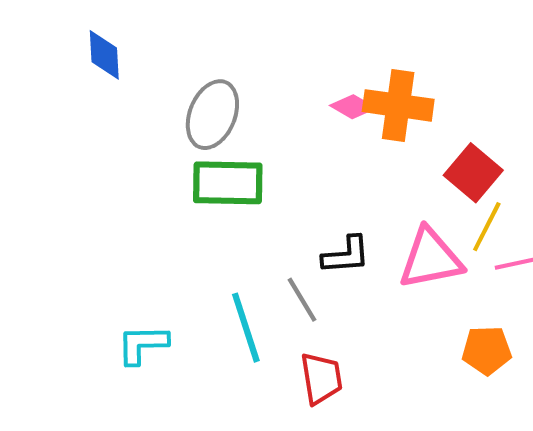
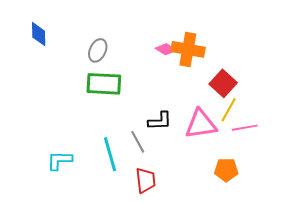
blue diamond: (104, 55) -> (39, 34), moved
gray ellipse: (212, 115) -> (98, 50), size x0.7

